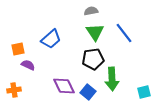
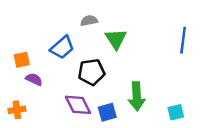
gray semicircle: (91, 11) -> (89, 21), moved
blue line: (124, 33) -> (183, 40), moved, turned 45
black pentagon: (93, 59) -> (91, 72), moved
blue square: (88, 92) -> (107, 112), turned 35

